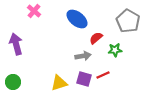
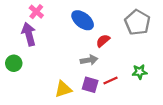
purple arrow: (16, 44) -> (29, 34), moved
green star: (115, 50) -> (140, 72), moved
green circle: (13, 82) -> (14, 63), moved

